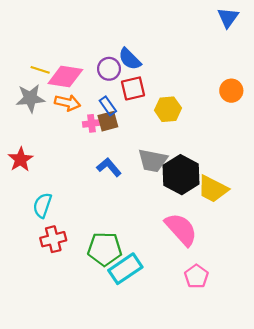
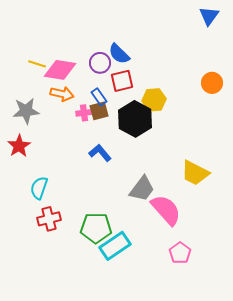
gray star: (30, 98) -> (26, 111), moved
gray trapezoid: (153, 161) -> (142, 189), moved, turned -64
black hexagon: (181, 175) -> (135, 119), moved

